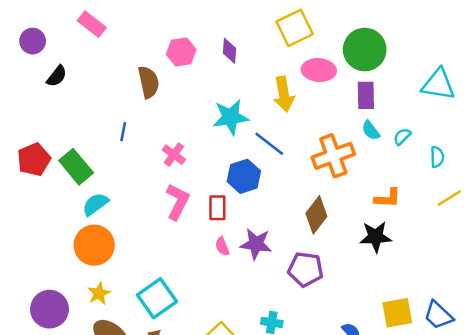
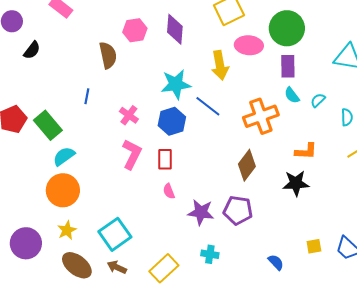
purple diamond: (229, 51) -> (175, 29), size x1.4
blue hexagon: (244, 176) -> (172, 121), moved
purple star: (256, 244) -> (201, 212), moved
yellow square: (397, 313) -> (314, 246), size x0.6

